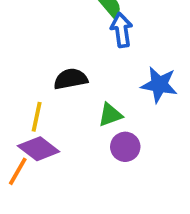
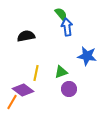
black semicircle: (71, 79) -> (26, 36), moved
yellow line: (37, 117) -> (36, 73), moved

